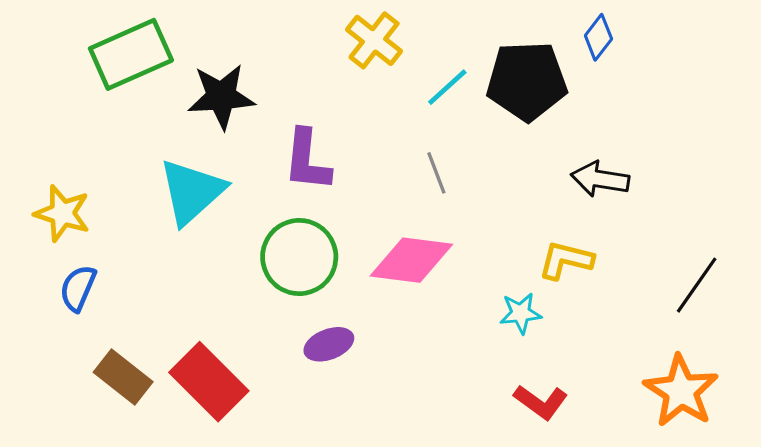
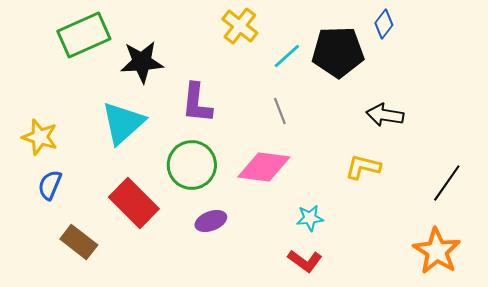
cyan star: (521, 313) -> (310, 218), moved
red rectangle: (209, 382) -> (134, 203), moved
red L-shape: (541, 402) -> (305, 261), moved

